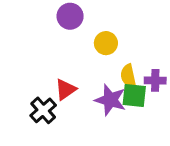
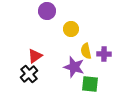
red triangle: (66, 89) -> (35, 56), moved
green square: (134, 95) -> (90, 84), moved

